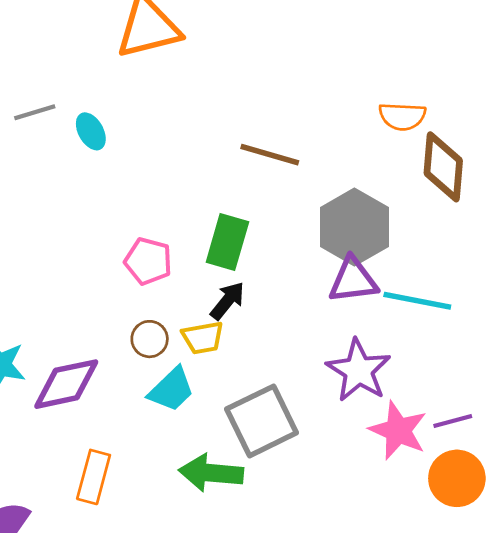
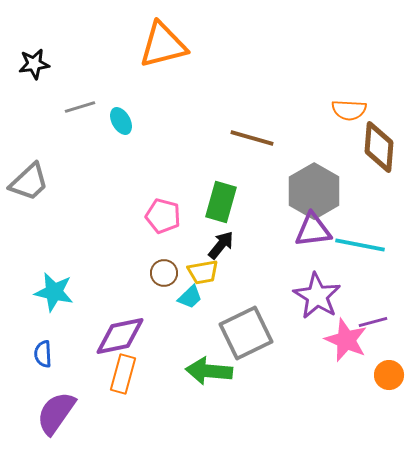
purple diamond: (66, 384) -> (120, 336), moved
cyan trapezoid: (171, 390) -> (190, 297), moved, size x0.7
purple line: (453, 421) -> (373, 322), moved
orange circle: (457, 478) -> (389, 375), size x0.7

